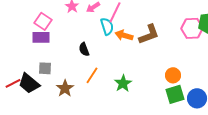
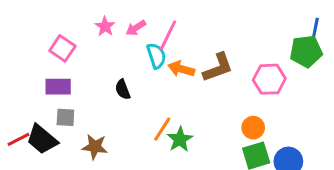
pink hexagon: (192, 28) -> (269, 79), moved
purple rectangle: (41, 37) -> (58, 87), moved
orange line: (92, 75) -> (162, 129), moved
brown star: (65, 88) -> (95, 147), turned -30

